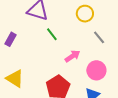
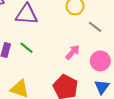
green line: (52, 34) -> (27, 48), moved

